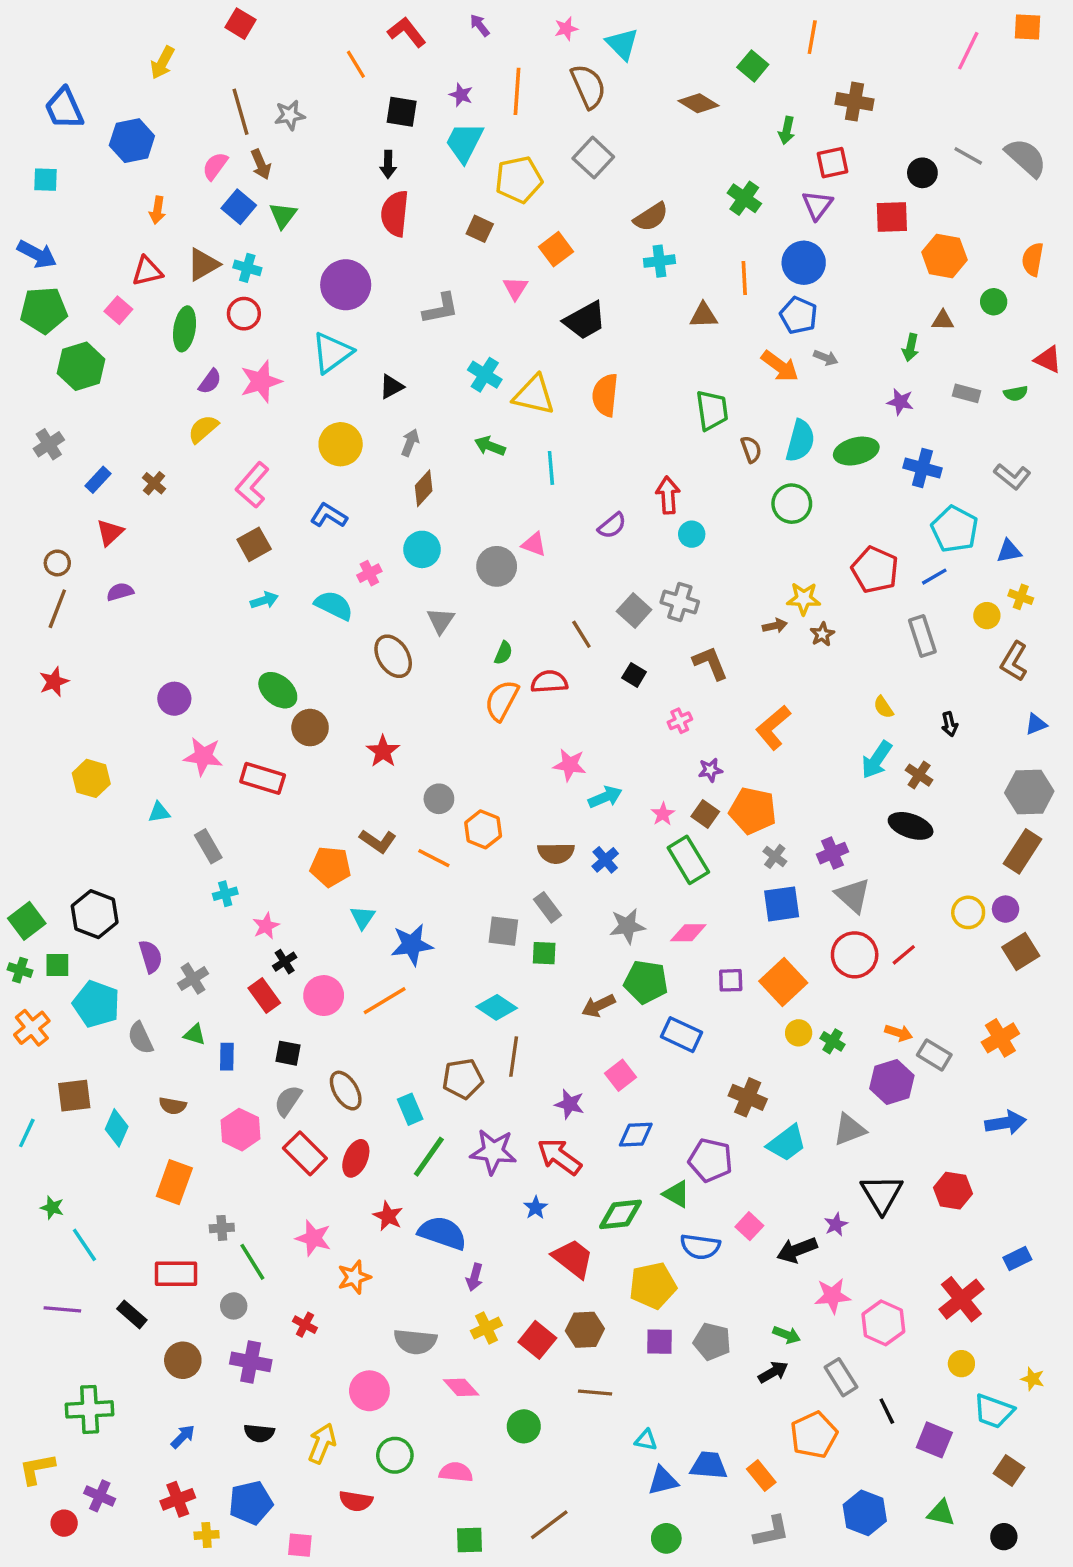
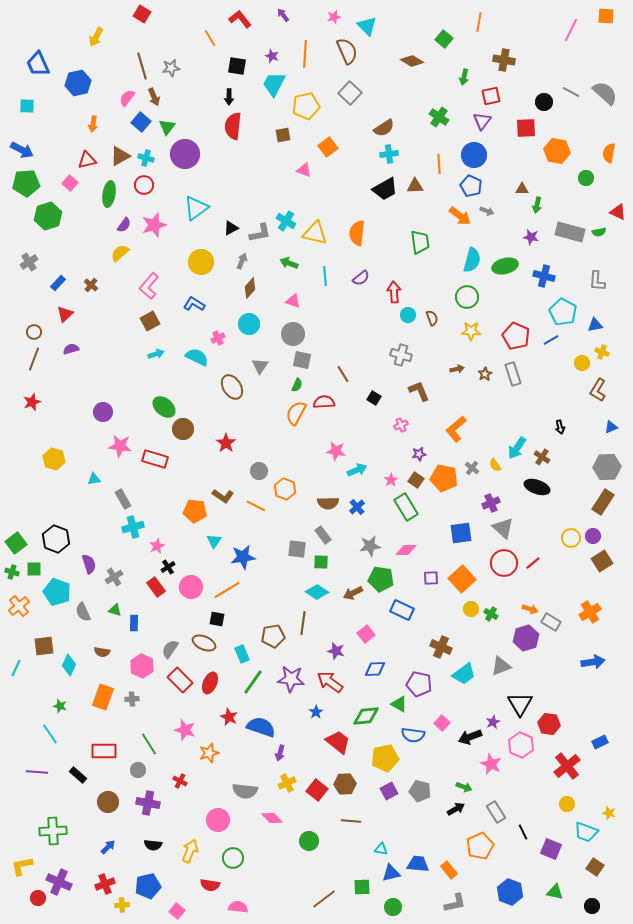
brown square: (480, 229) -> (283, 135), turned -35
purple circle: (346, 285) -> (185, 154), moved
pink triangle: (515, 288) -> (304, 170), turned -42
gray L-shape: (441, 309) -> (260, 233), moved
black trapezoid: (585, 320) -> (385, 189), moved
brown triangle: (943, 320) -> (522, 189), moved
gray rectangle: (967, 393) -> (570, 232), size x1.8
brown semicircle: (751, 449) -> (432, 318), moved
gray L-shape: (1012, 476) -> (597, 281), turned 55
purple semicircle: (612, 526) -> (361, 278), moved
pink triangle: (534, 544) -> (293, 301), moved
yellow star: (804, 599) -> (471, 331), moved
gray square: (634, 610) -> (302, 360), moved, turned -30
gray rectangle: (922, 636) -> (513, 374), moved
yellow semicircle: (883, 707) -> (495, 465), moved
gray cross: (775, 856) -> (472, 468), moved
cyan cross: (225, 894) -> (133, 527), size x1.5
cyan diamond: (497, 1007) -> (317, 592), moved
black square: (288, 1053) -> (217, 619), moved
brown ellipse: (346, 1091) -> (204, 643), turned -35
red hexagon: (953, 1191) -> (549, 724), moved
green star: (52, 1208) -> (60, 706), moved
gray cross: (222, 1228) -> (132, 699), moved
pink star: (833, 1296) -> (491, 764), turned 30
pink hexagon: (883, 1323) -> (521, 745), moved
purple square: (659, 1342) -> (389, 791), turned -30
pink semicircle: (456, 1472) -> (238, 907), moved
purple cross: (100, 1496) -> (59, 882), size x1.4
green square: (469, 1540) -> (362, 887), moved
pink square: (300, 1545) -> (177, 911), turned 35

